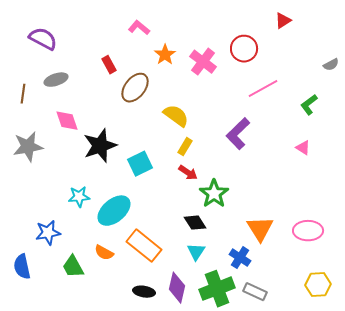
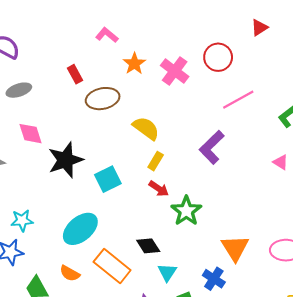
brown ellipse: (135, 88) -> (103, 99), turned 40
cyan star: (79, 197) -> (22, 220), moved
black diamond: (195, 223) -> (148, 246), moved

